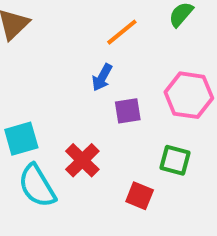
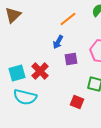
red cross: (82, 160) -> (40, 71), moved
cyan semicircle: (37, 186) -> (25, 97), turned -45

